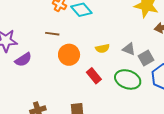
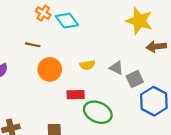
red rectangle: (94, 76) -> (76, 95), turned -56
green ellipse: (128, 79) -> (98, 112), moved

